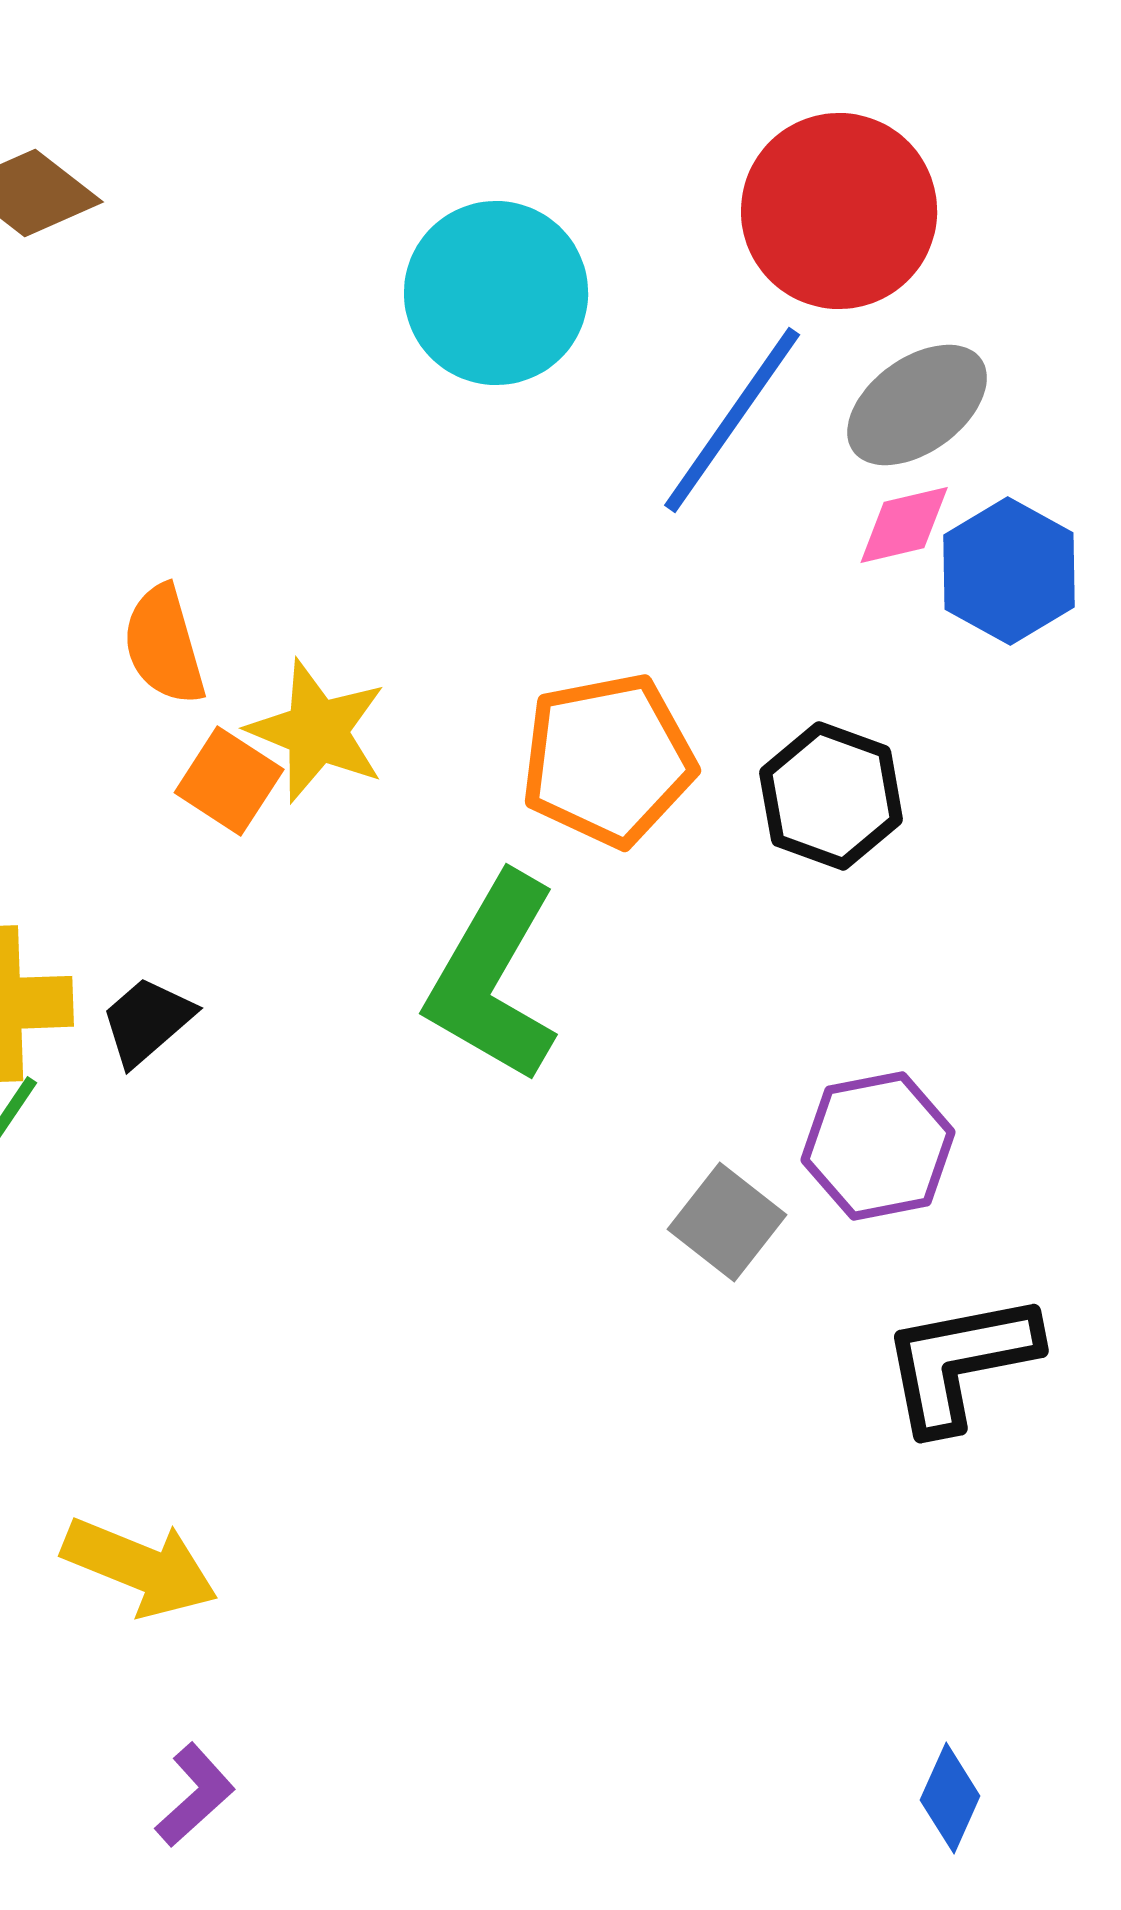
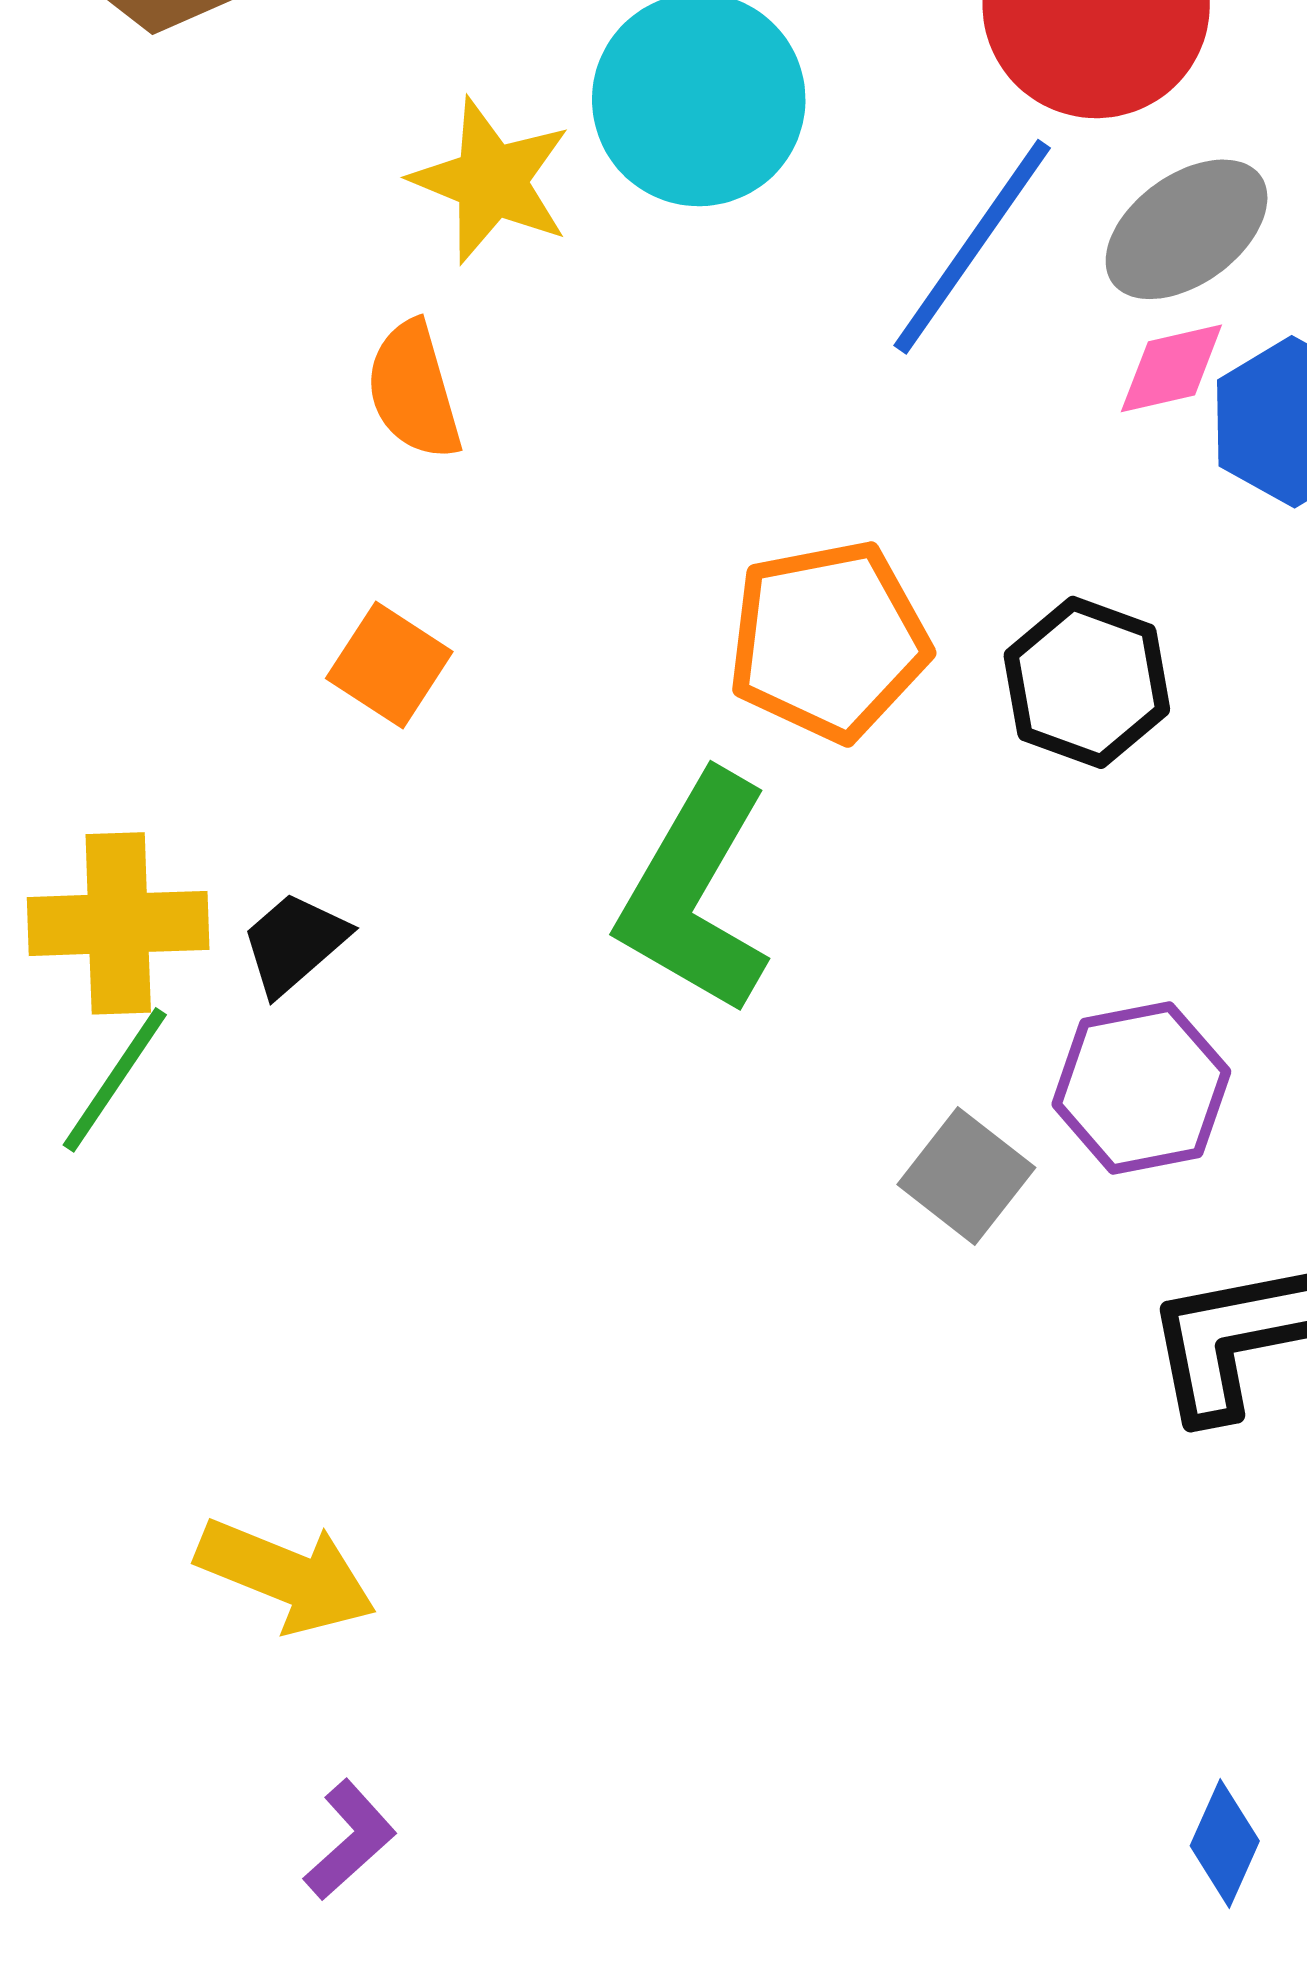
orange semicircle: (164, 645) -> (414, 390), moved
yellow star: (317, 731) -> (491, 181), moved

